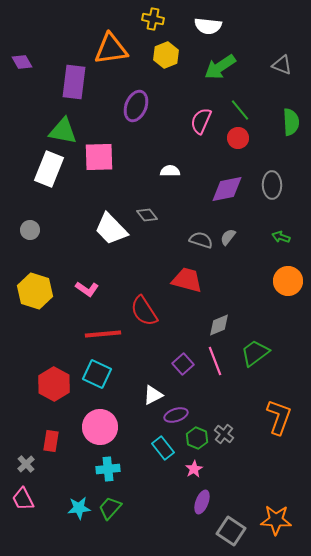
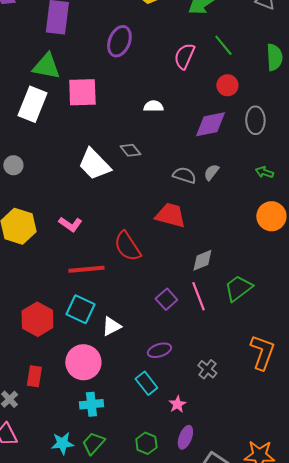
red circle: (238, 138) -> (227, 85), moved
white triangle: (153, 395) -> (111, 326), moved
green hexagon: (197, 438) -> (146, 443), moved

